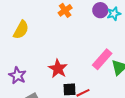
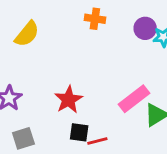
orange cross: (65, 10) -> (95, 19), turned 32

